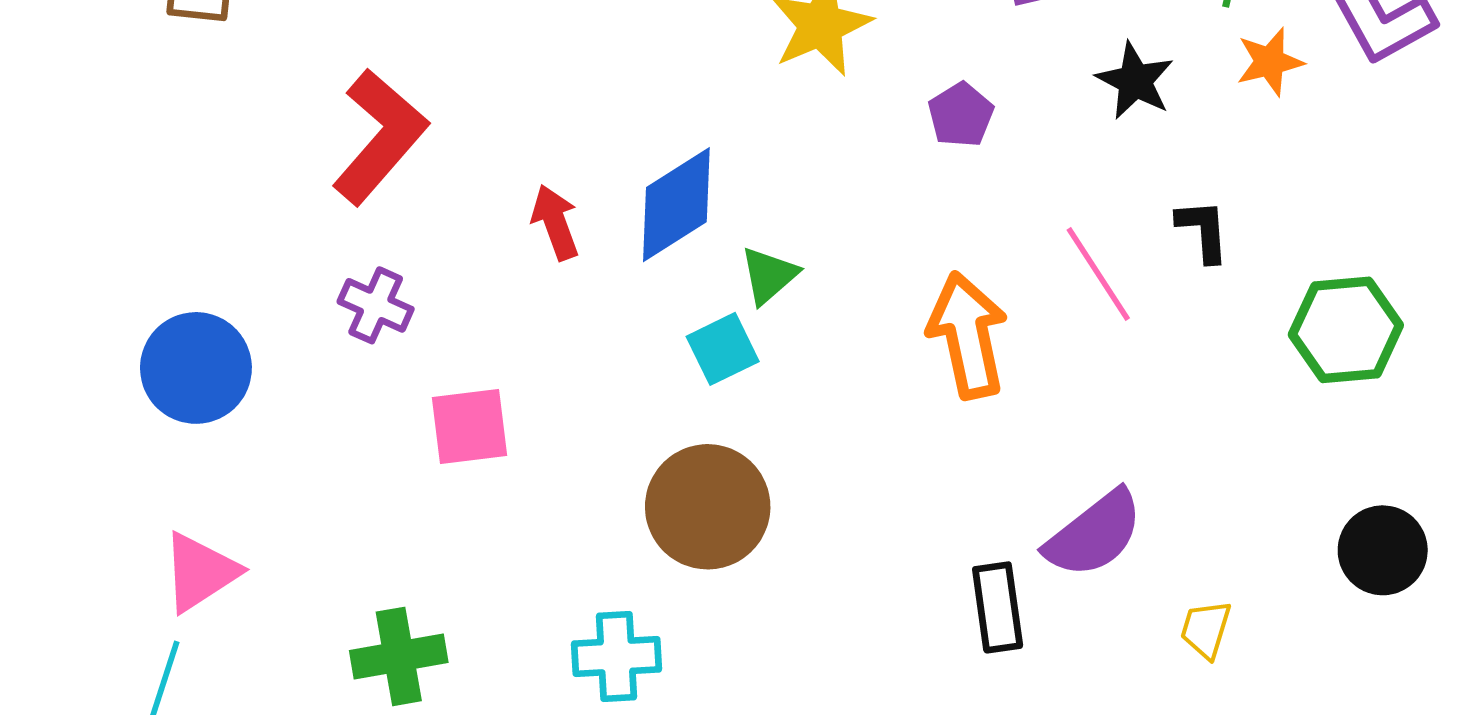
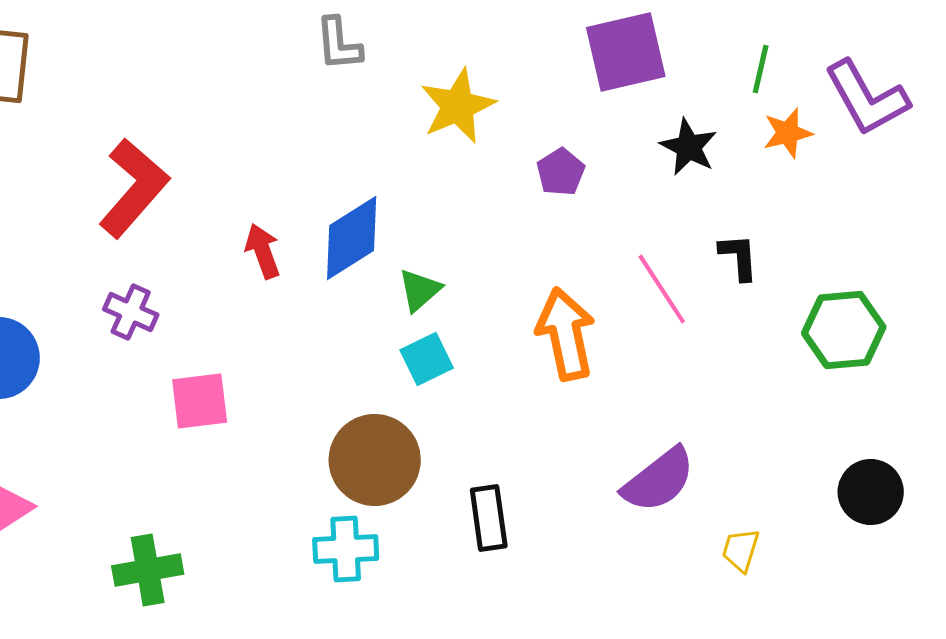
cyan square: (723, 349) -> (427, 359), moved
black rectangle: (998, 607) -> (489, 518), moved
cyan cross: (616, 656) -> (346, 549), moved

